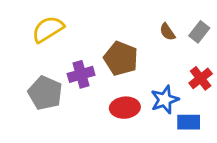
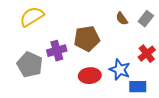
brown pentagon: (121, 58) -> (87, 39), turned -30
blue star: (165, 100) -> (120, 70), turned -30

